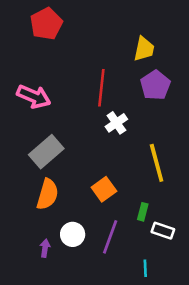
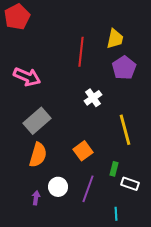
red pentagon: (46, 24) -> (17, 17), moved
red line: (101, 88) -> (81, 52), moved

